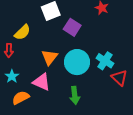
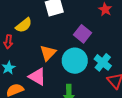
purple square: (72, 27) -> (83, 34), moved

